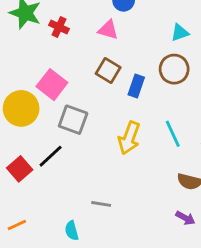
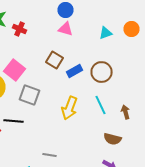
pink triangle: (108, 30) -> (66, 29), moved
brown circle: (174, 69) -> (102, 72), moved
blue rectangle: (136, 86) -> (74, 71), turned 42
black line: (51, 156) -> (14, 121), turned 48

